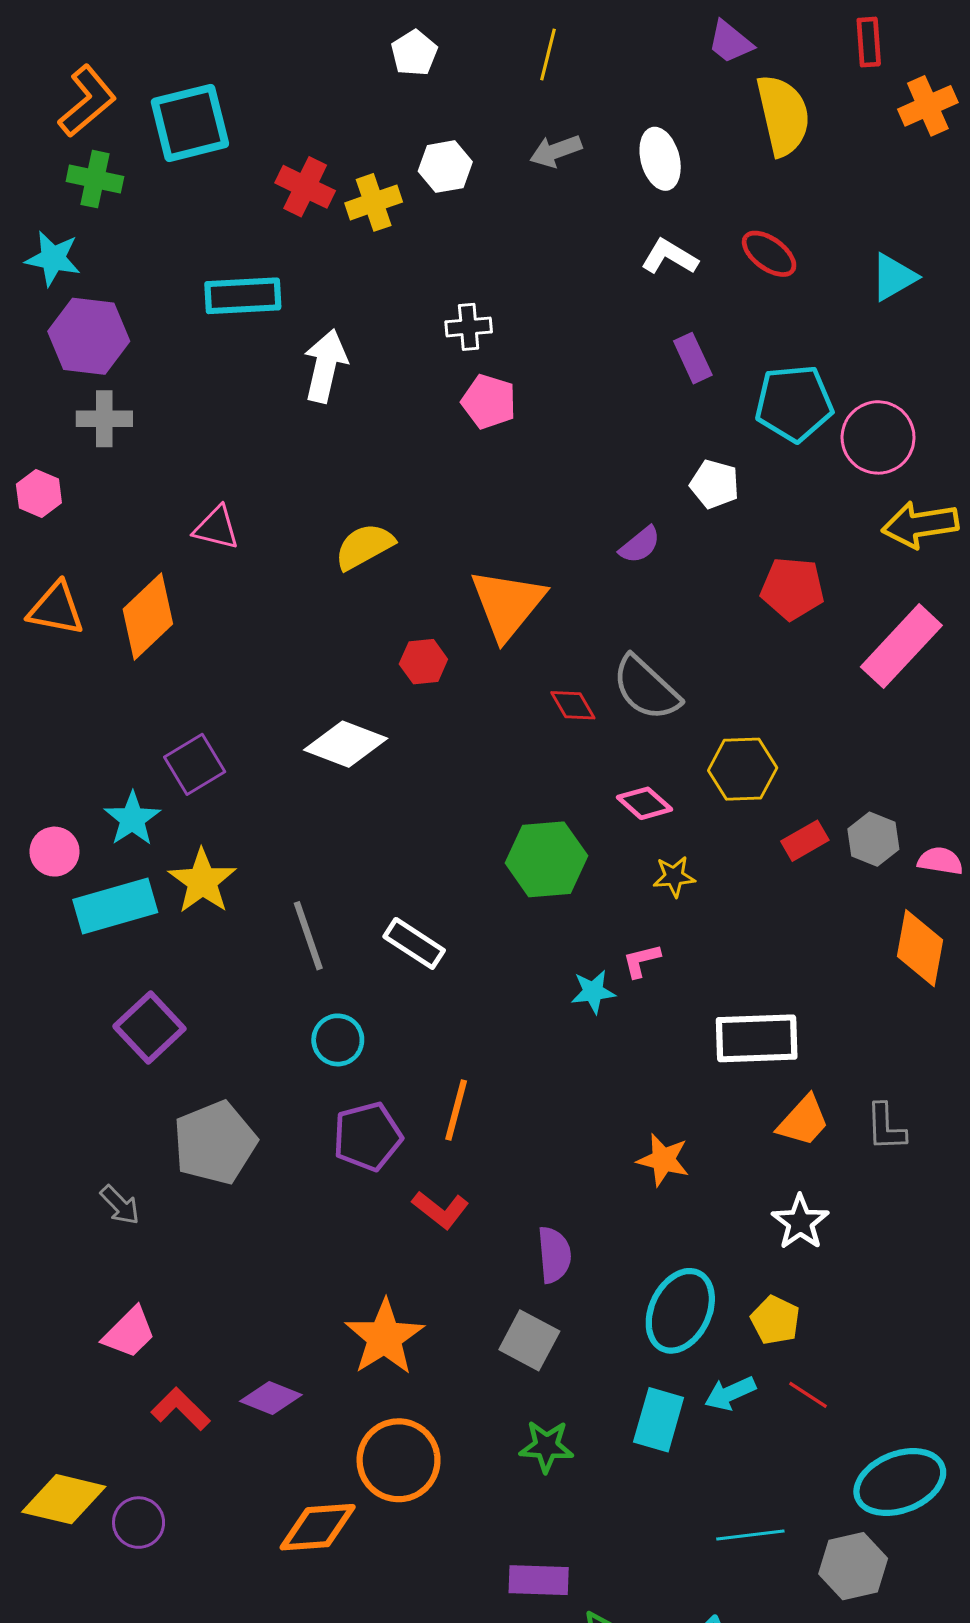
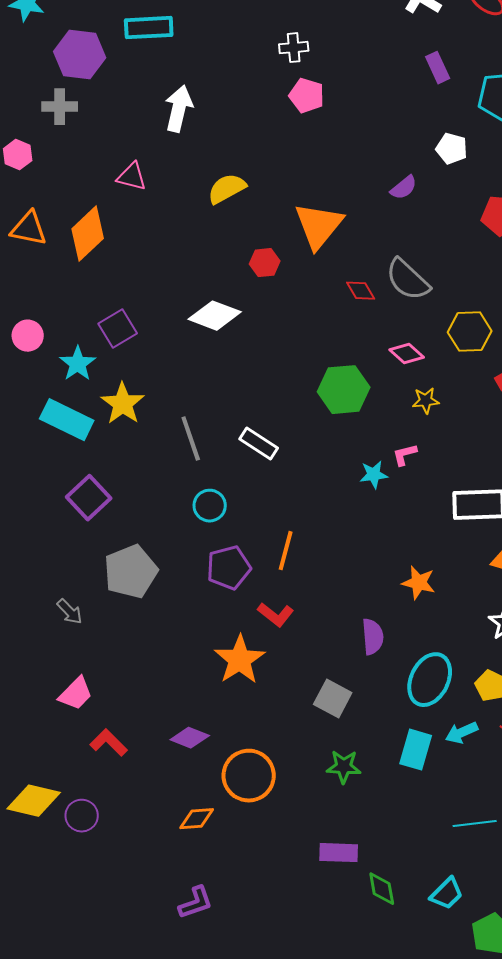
purple hexagon: (89, 336) -> (80, 55), moved
white arrow: (325, 366) -> (179, 109), moved
pink circle: (54, 852) -> (28, 336), moved
cyan rectangle: (115, 906) -> (67, 420), turned 42
purple semicircle: (554, 1255) -> (373, 637), moved
orange star: (385, 1337) -> (240, 660), moved
purple diamond: (271, 1398) -> (190, 738), moved
orange diamond: (318, 1527) -> (197, 819), size x0.7

